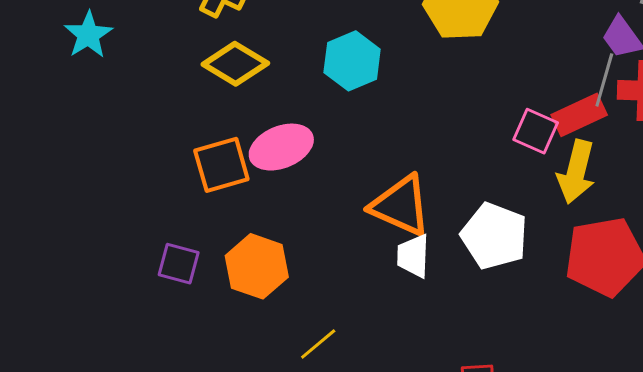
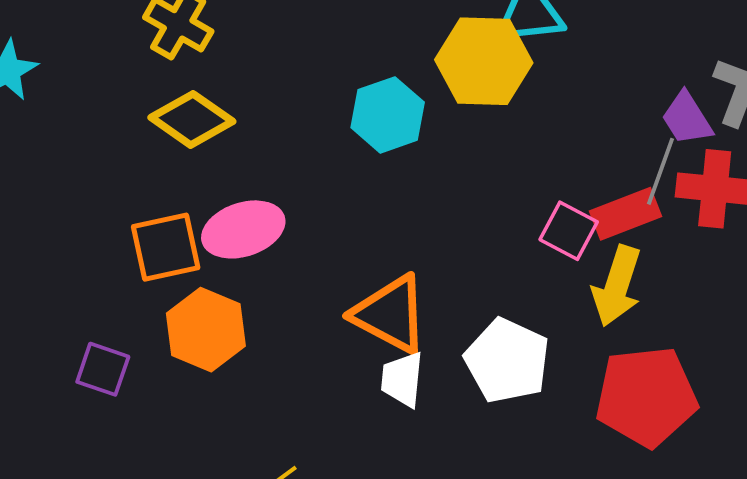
cyan hexagon: (352, 61) -> (388, 115), moved
orange hexagon: (257, 266) -> (206, 330), moved

